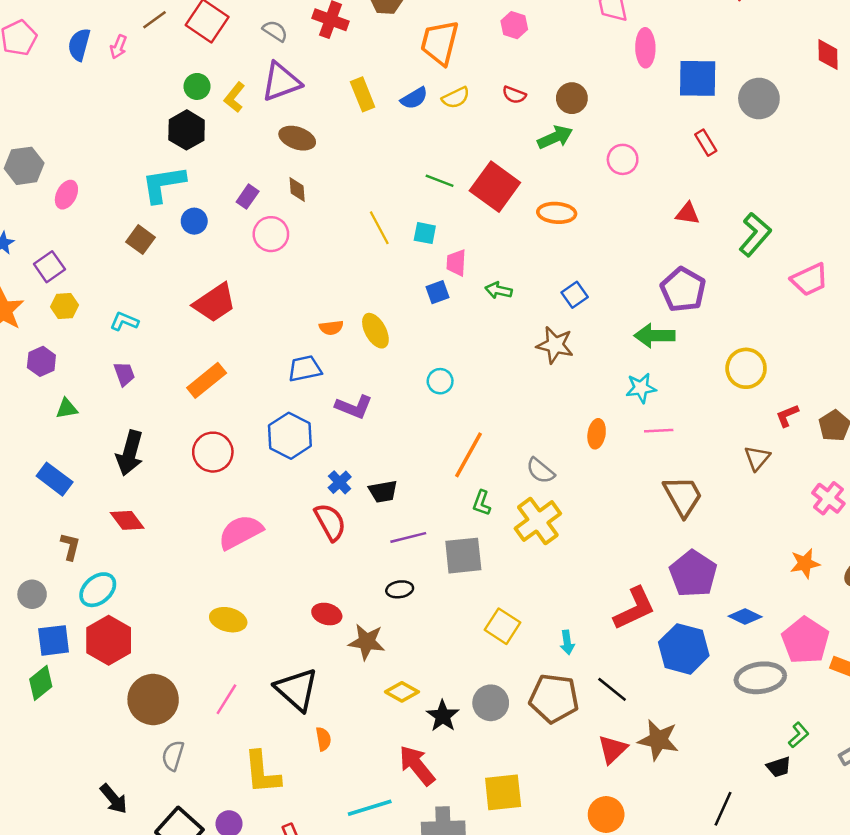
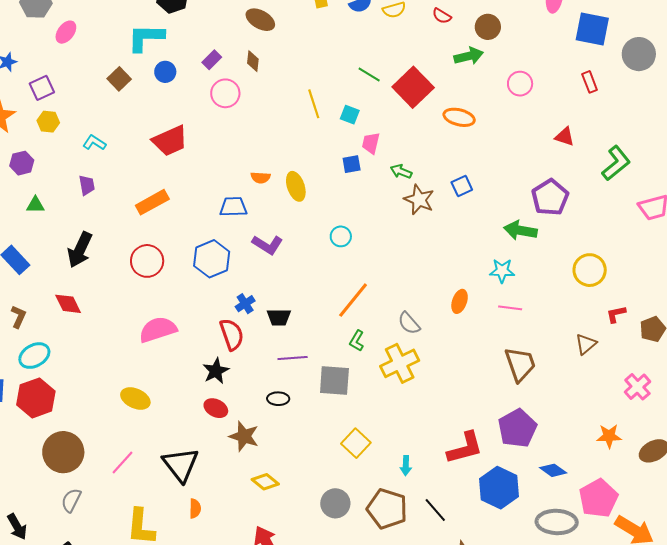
brown star: (555, 345) -> (419, 200), moved
black star: (443, 716) -> (216, 371), moved

